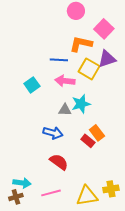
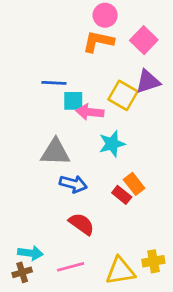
orange L-shape: (81, 44) -> (98, 41), moved
blue line: (59, 60) -> (54, 83), moved
cyan square: (32, 85) -> (73, 101), moved, turned 35
gray triangle: (65, 110) -> (55, 152), moved, size x1.6

